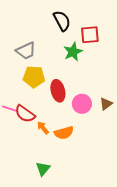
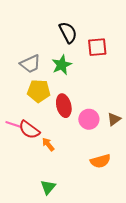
green star: (73, 52) -> (62, 65), moved
orange semicircle: (64, 133) -> (100, 161), moved

